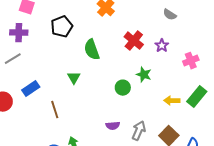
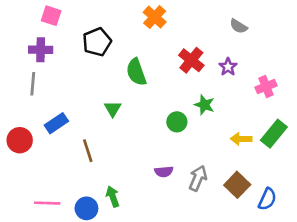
gray line: (13, 59) -> (33, 84), turned -54

